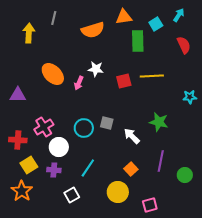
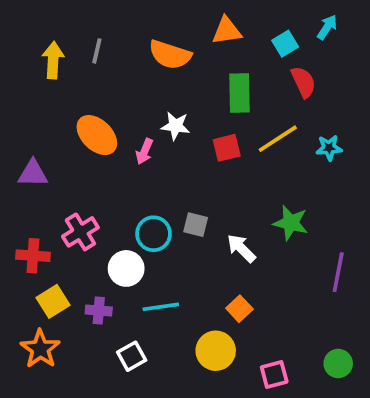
gray line: (54, 18) -> (97, 51), moved
orange semicircle: (93, 30) -> (170, 55), turned 35
green rectangle: (138, 41) -> (239, 93), moved
red semicircle: (184, 45) -> (303, 82), moved
yellow line: (152, 76) -> (278, 139), turned -30
cyan star: (190, 97) -> (329, 148), moved
white circle: (59, 147) -> (126, 268), moved
purple line: (161, 161) -> (338, 272), moved
cyan line: (88, 168) -> (161, 307), turned 48
green circle: (185, 175) -> (338, 364), moved

